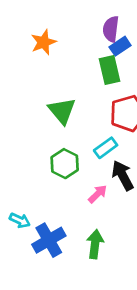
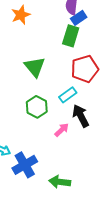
green rectangle: (110, 70) -> (71, 36), turned 30
green arrow: (95, 244) -> (60, 182), moved, turned -90

